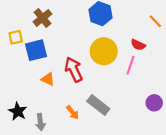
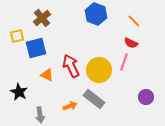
orange line: (155, 21) -> (134, 21), moved
yellow circle: (104, 51) -> (99, 70), moved
black star: (18, 111) -> (19, 92), moved
orange arrow: (73, 112) -> (70, 106), turned -72

